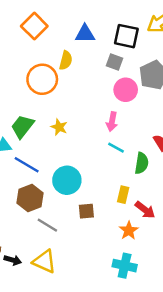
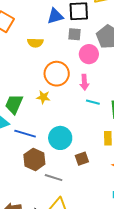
blue triangle: (85, 34) -> (55, 16), moved
yellow semicircle: (66, 60) -> (35, 43), turned 91
orange circle: (42, 79) -> (57, 74), moved

